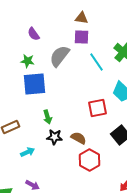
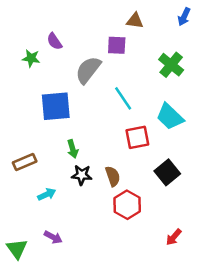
brown triangle: (82, 18) -> (135, 21), moved
green star: (28, 61) -> (31, 58), moved
cyan line: (96, 62) -> (123, 98), moved
brown semicircle: (78, 138) -> (113, 176), turned 42

